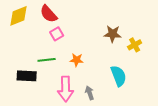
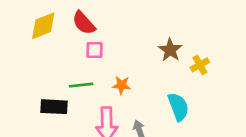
pink square: (57, 34) -> (95, 50), turned 32
brown star: (113, 34) -> (170, 50), turned 30

